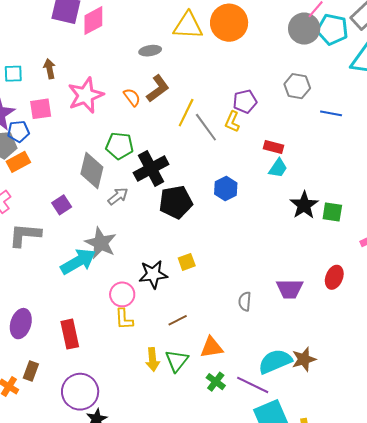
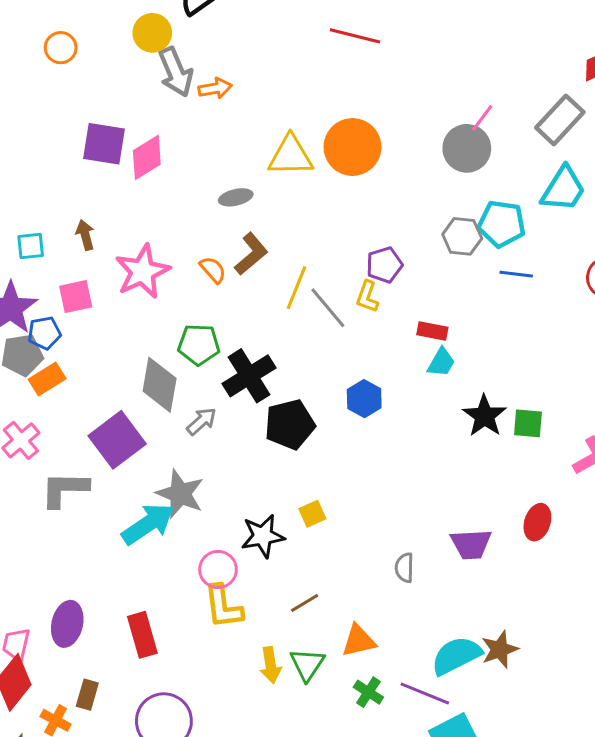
cyan pentagon: (332, 29) -> (502, 224), moved
purple square: (62, 205) -> (117, 440), size x1.8
yellow L-shape: (124, 319) -> (223, 607), size x1.4

